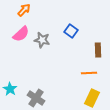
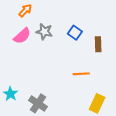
gray star: (42, 40) -> (44, 32), moved
brown rectangle: (98, 50) -> (98, 44), moved
orange line: (89, 73) -> (81, 74), moved

